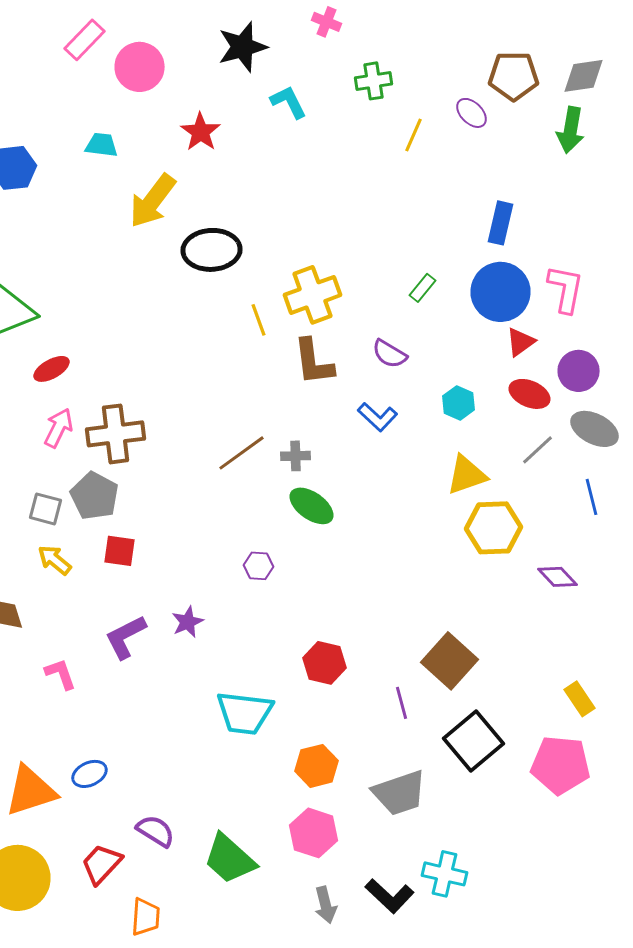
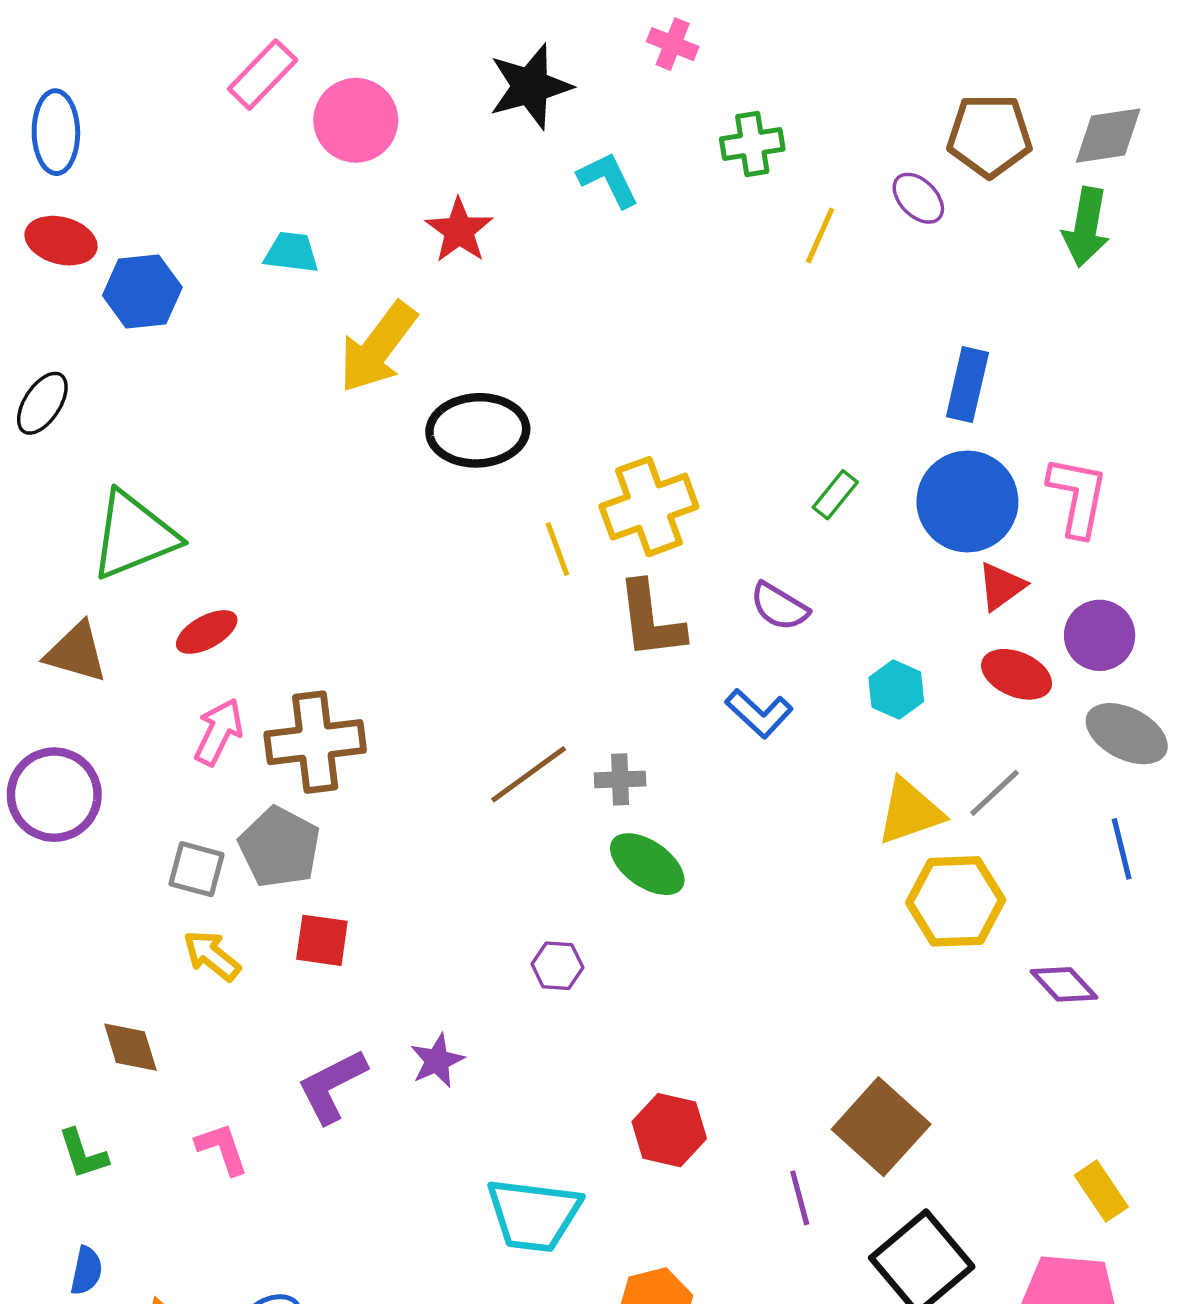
gray line: (538, 450) -> (995, 793), moved

